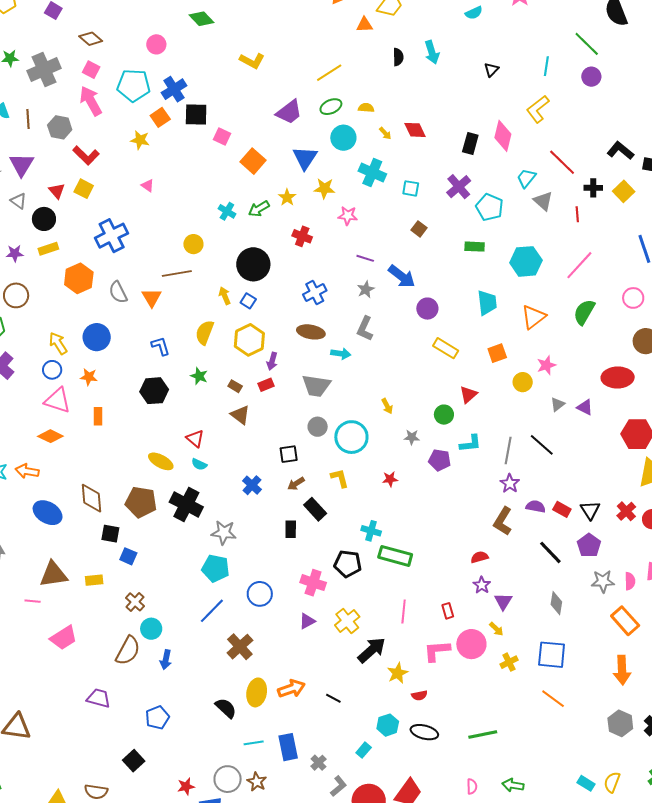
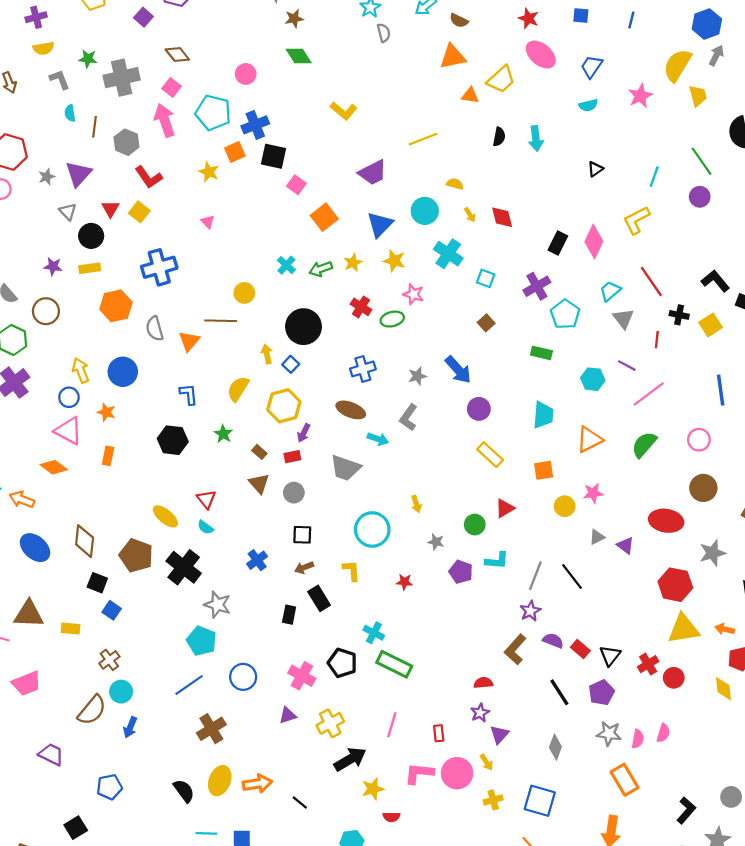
green ellipse: (331, 107) -> (392, 319), moved
purple line: (365, 258) -> (627, 366), moved
cyan hexagon: (526, 261) -> (593, 379), size x0.7
gray circle: (318, 427) -> (294, 493), moved

